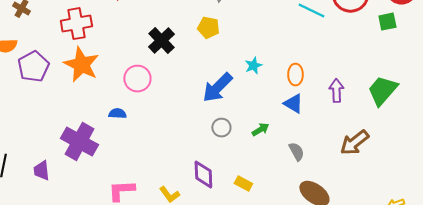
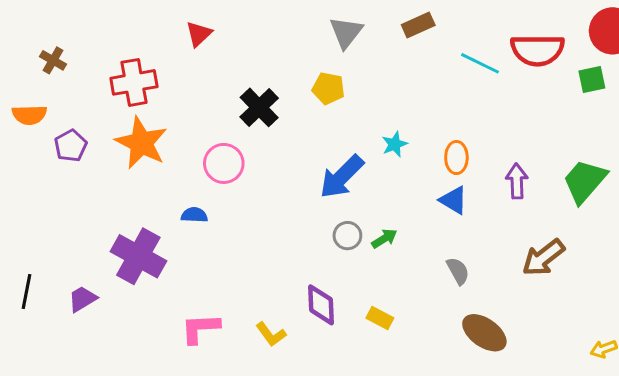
purple pentagon: (33, 67) -> (71, 146), size x0.7
green arrow: (260, 130) -> (384, 239), moved
purple trapezoid: (41, 171) -> (82, 299), turned 65

